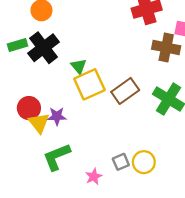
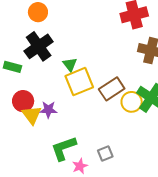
green rectangle: (17, 45) -> (12, 67), moved, turned 30
green L-shape: (57, 157) -> (64, 148), moved
yellow circle: (144, 162) -> (132, 102), moved

